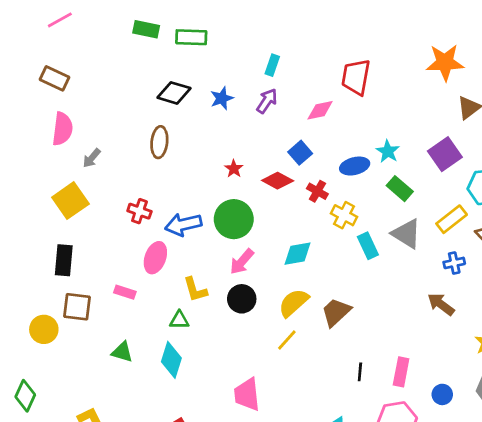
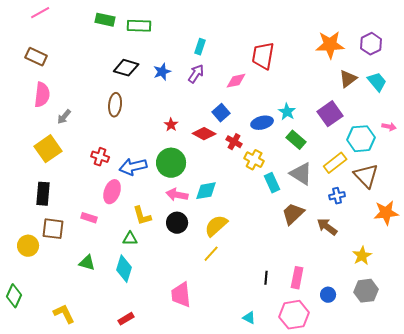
cyan diamond: (297, 254) -> (206, 191), moved
pink arrow: (242, 262) -> (177, 195), turned 60
brown trapezoid: (336, 312) -> (293, 214), moved

